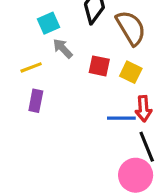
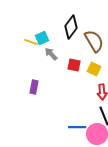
yellow line: (31, 67) -> (31, 42), moved, turned 40
blue line: (121, 118) -> (77, 127), moved

